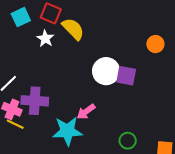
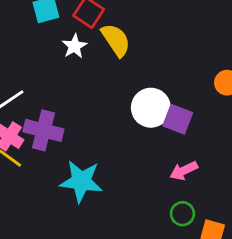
pink arrow: (86, 112) -> (184, 171), moved
green circle: (128, 141) -> (182, 214), moved

